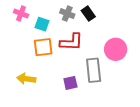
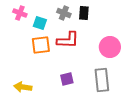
black rectangle: (88, 14) -> (84, 13), turned 40
gray rectangle: (94, 70) -> (102, 80), moved
yellow arrow: (26, 79) -> (23, 87), moved

